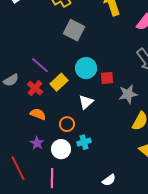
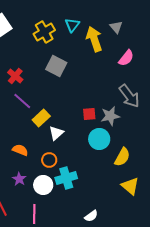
cyan circle: (86, 68) -> (99, 139), moved
red cross: (35, 88) -> (15, 76), moved
gray star: (128, 94) -> (110, 116), moved
white triangle: (86, 102) -> (56, 133), moved
cyan cross: (84, 142) -> (66, 178), size x1.5

